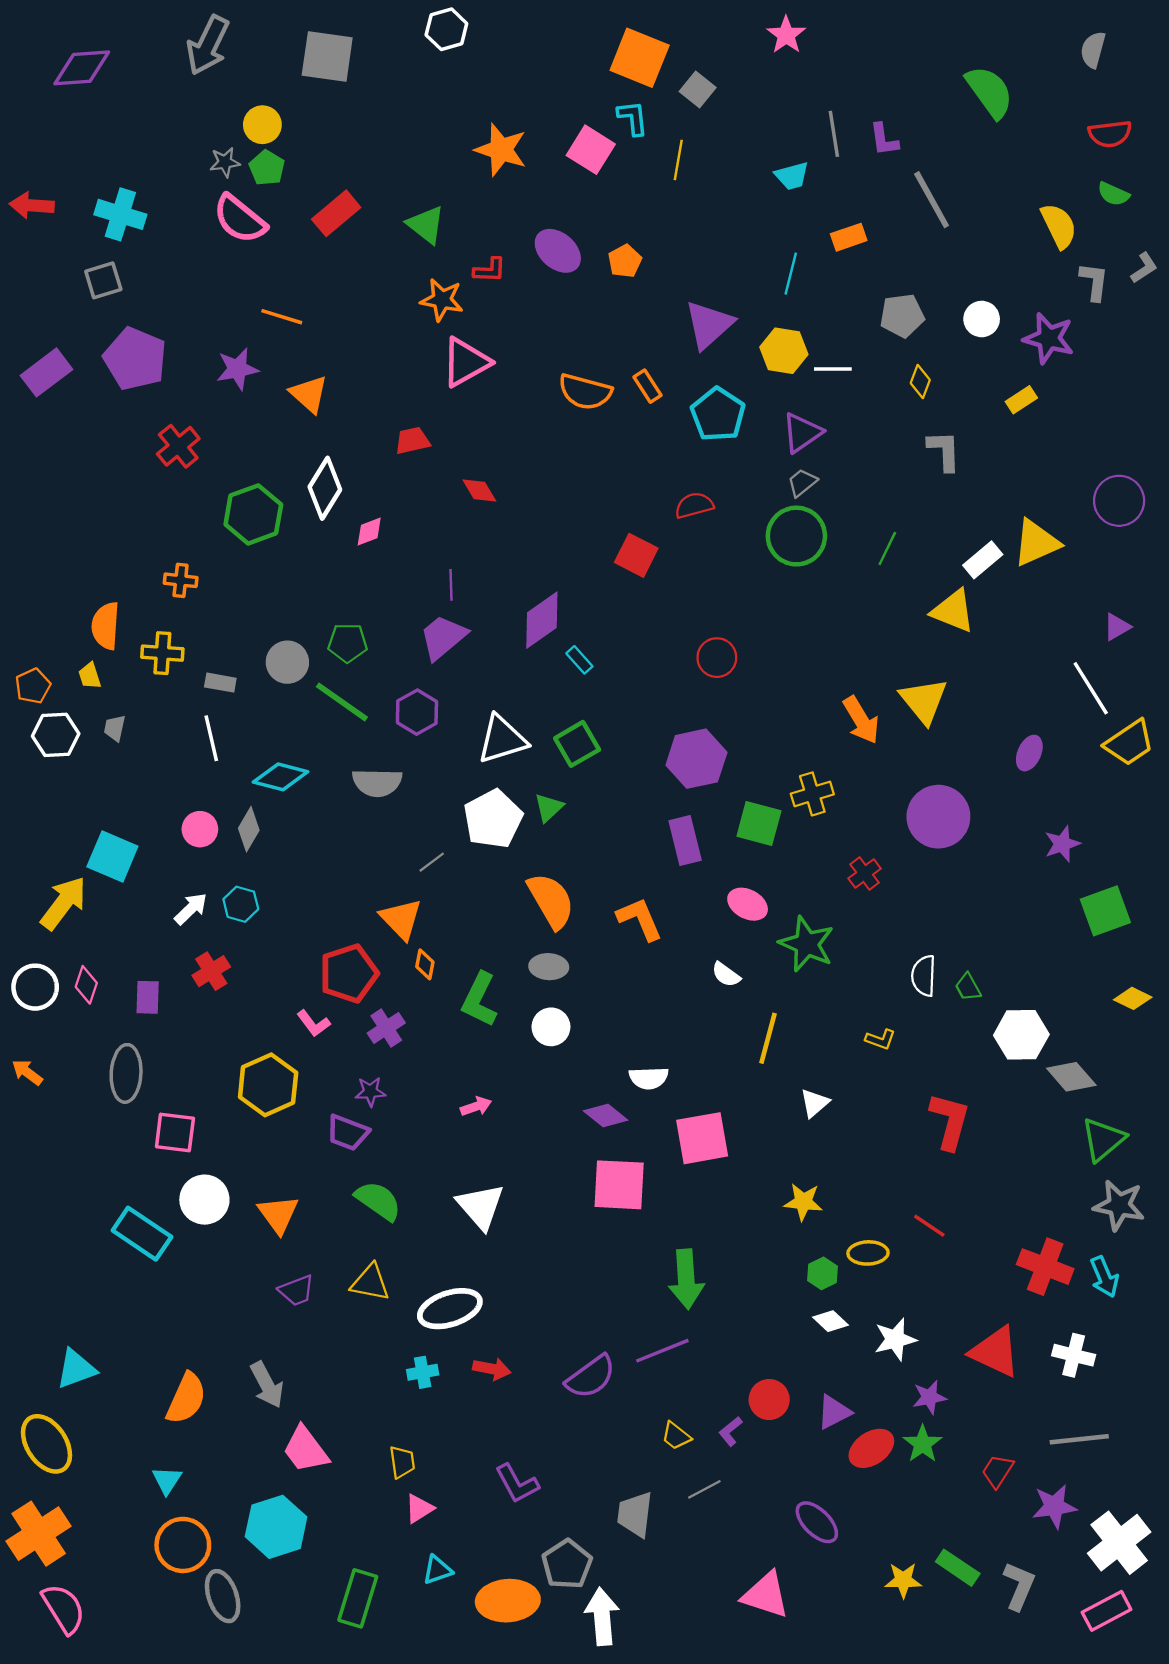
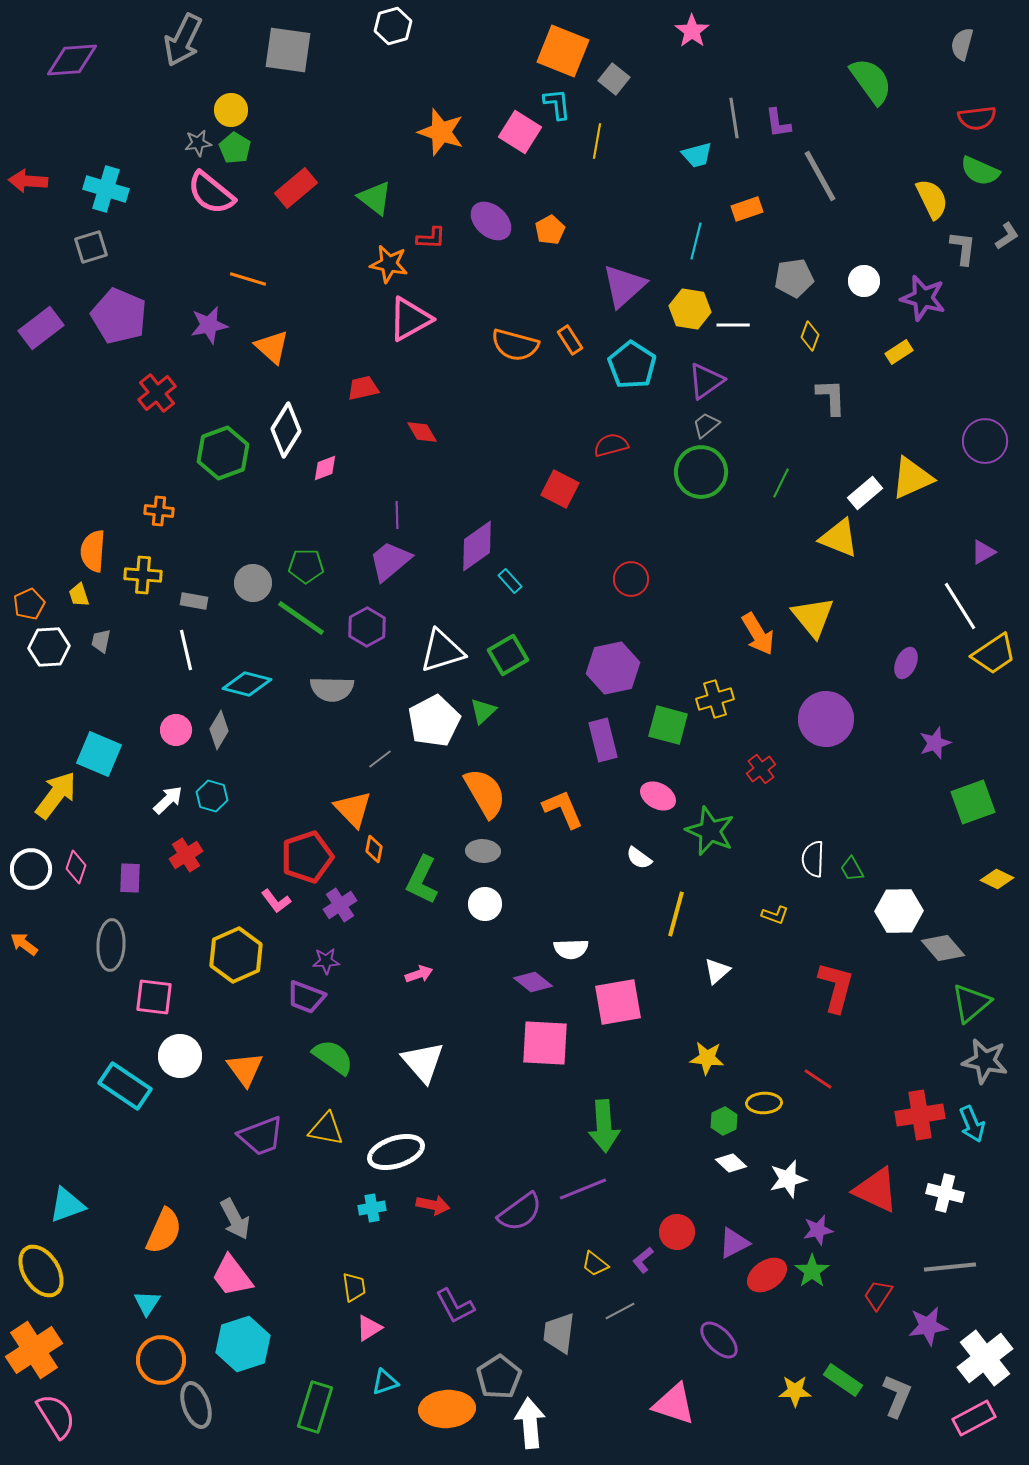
green semicircle: (1113, 194) -> (980, 171), size x1.4
red cross: (1045, 1267) -> (920, 1115), turned -30
purple trapezoid: (296, 1290) -> (261, 1136), size x1.4
pink trapezoid: (306, 1450) -> (232, 1276), moved

